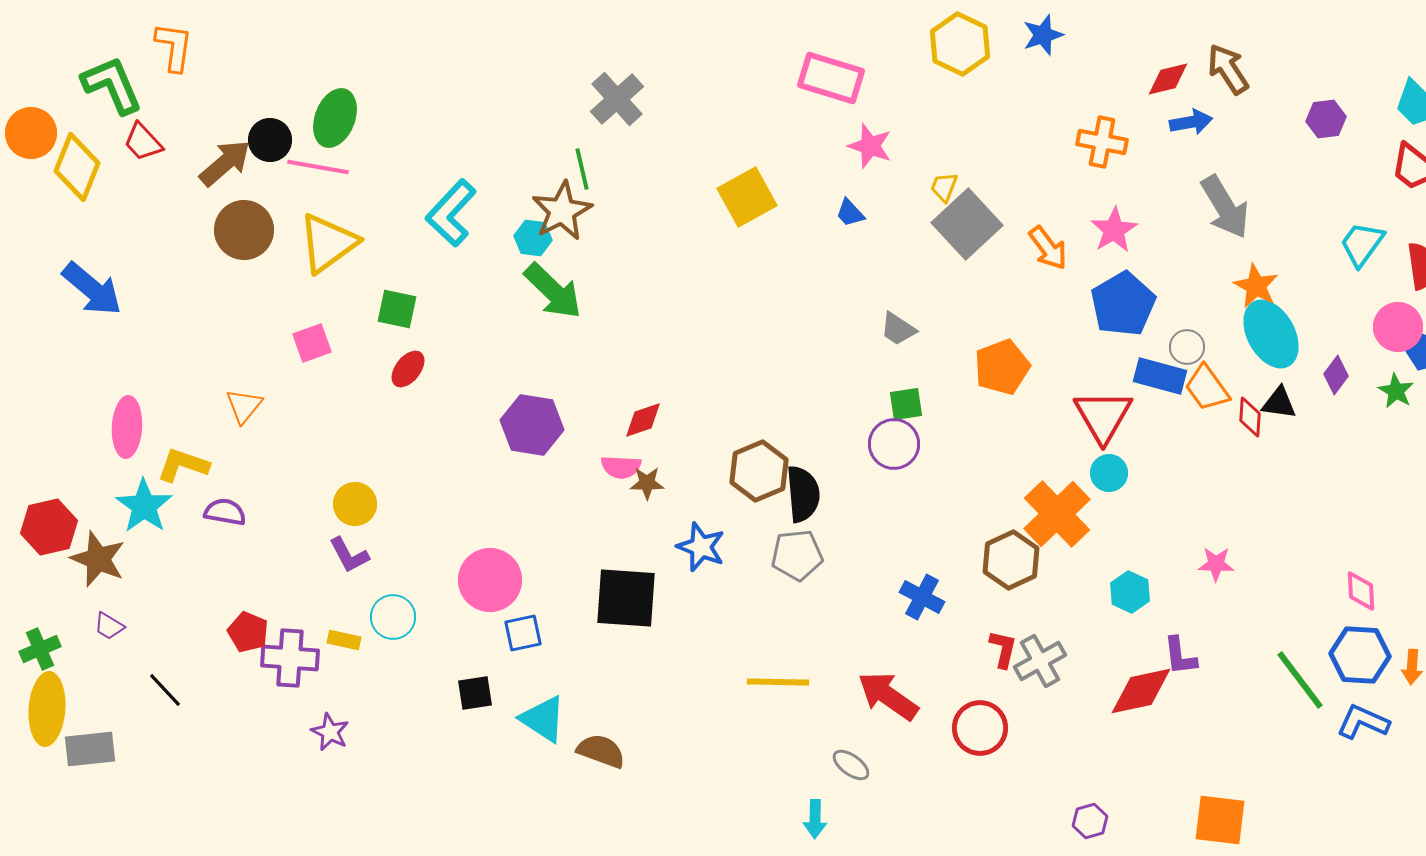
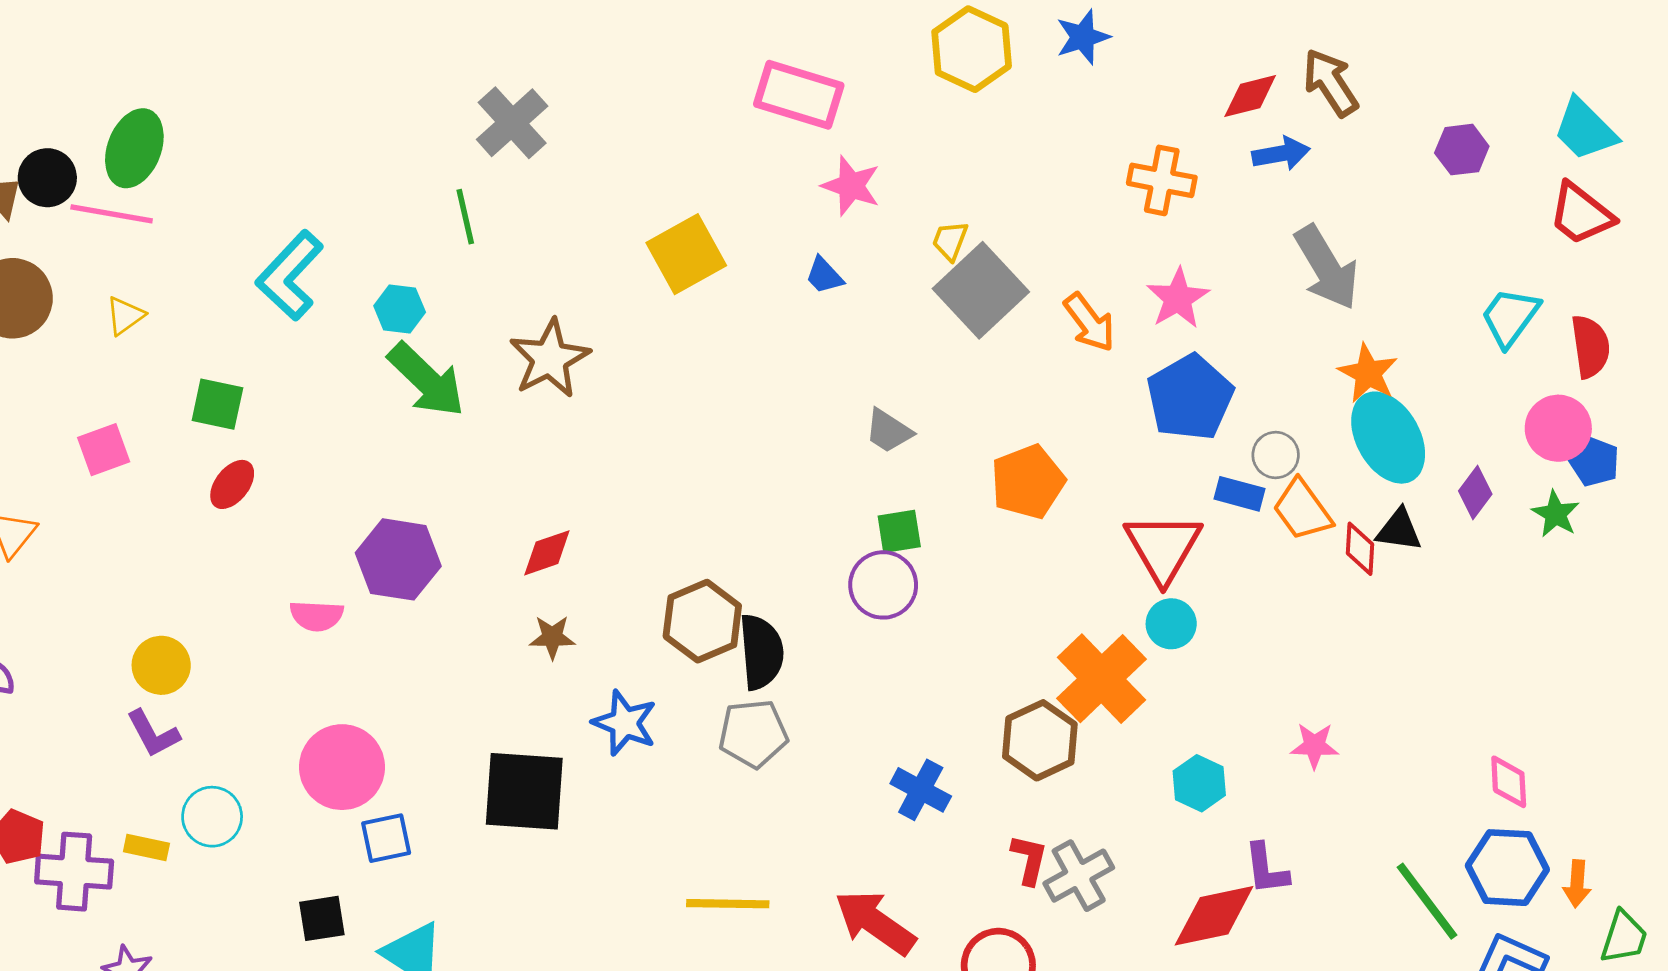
brown star: (562, 211) -> (550, 359), moved
yellow triangle: (328, 243) -> (125, 316), size x0.5
blue rectangle: (1160, 376) -> (1239, 494), size x0.7
pink semicircle: (621, 467) -> (317, 616), moved

